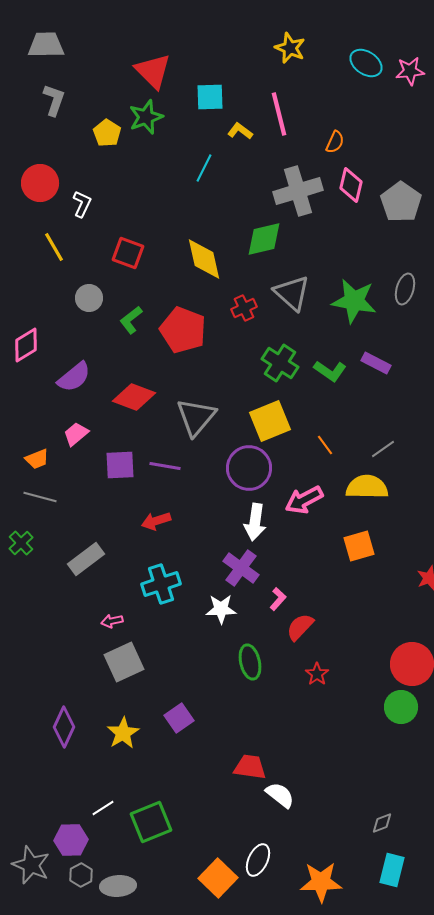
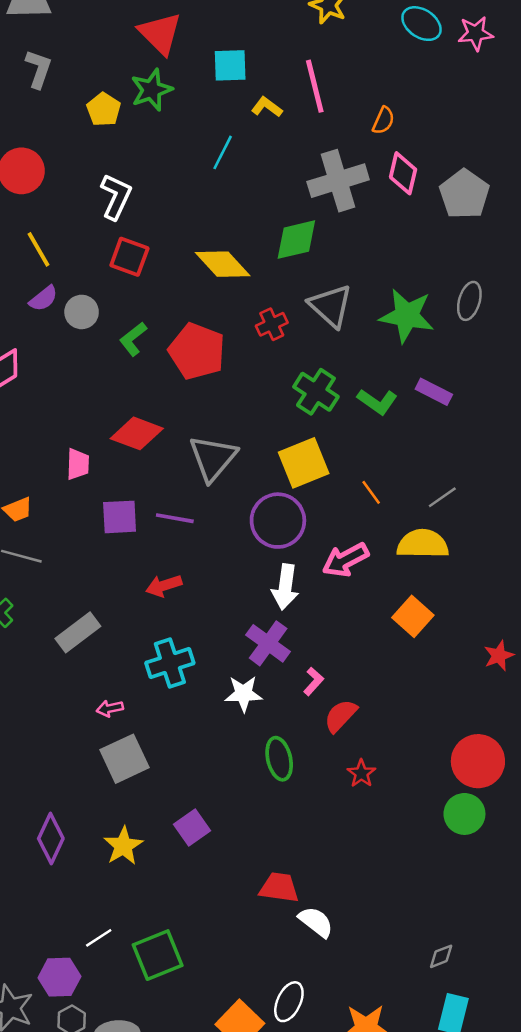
white L-shape: (82, 204) -> (116, 197), moved, size x1.4
yellow diamond: (204, 259) -> (223, 264), turned -30
purple semicircle: (74, 377) -> (43, 298), moved, size x0.7
pink trapezoid: (76, 434) -> (78, 464), moved, turned 132
orange square: (359, 546) -> (413, 616), turned -32

